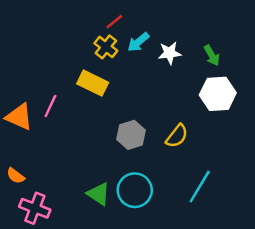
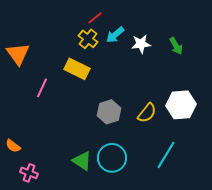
white hexagon: (218, 94) -> (181, 105), moved
orange triangle: (19, 117) -> (18, 54), moved, turned 30
pink cross: (35, 208) -> (29, 173), size x0.7

